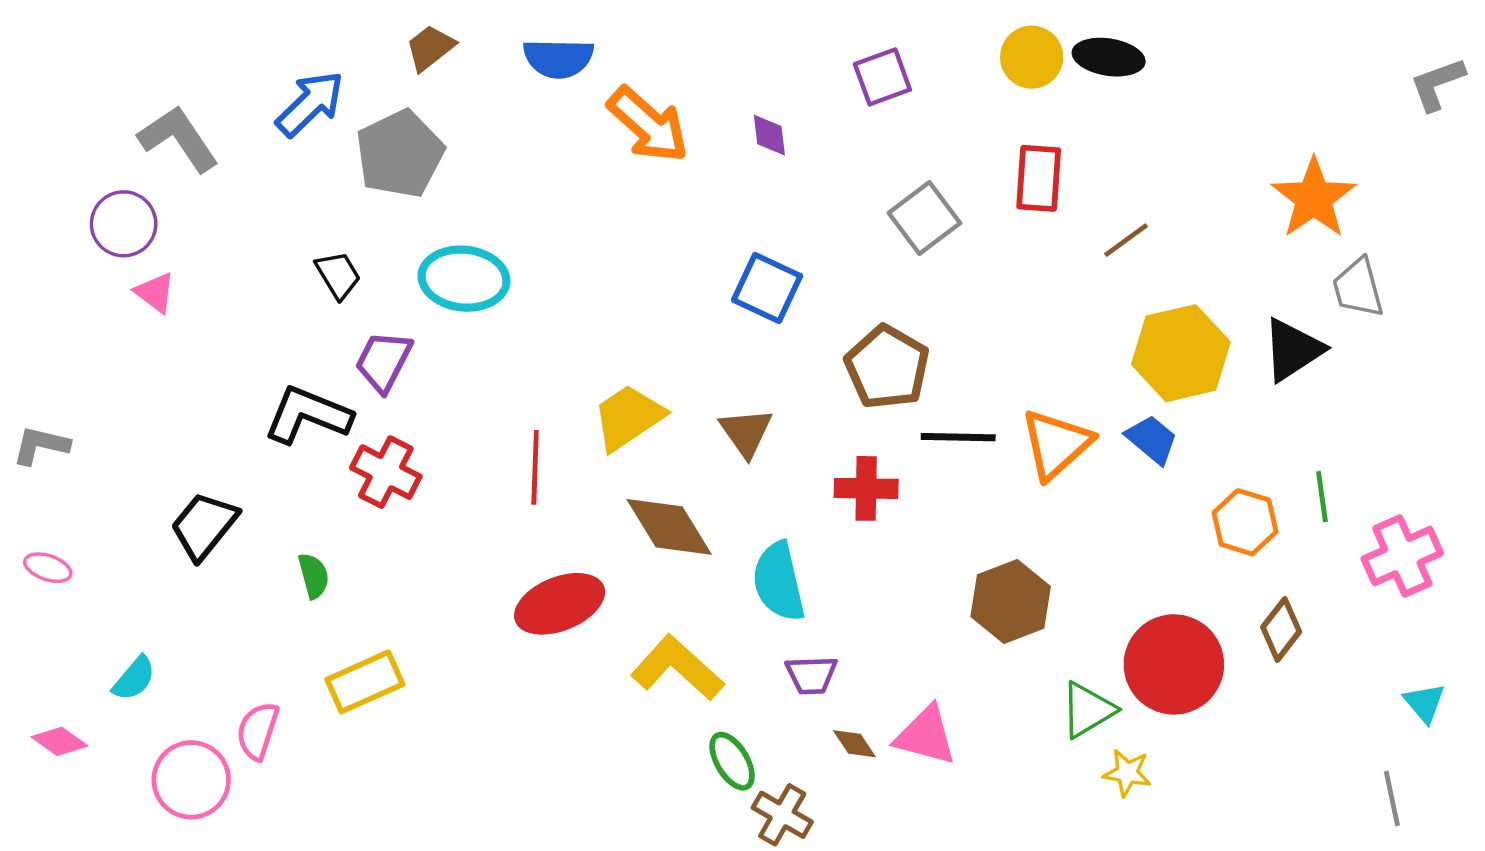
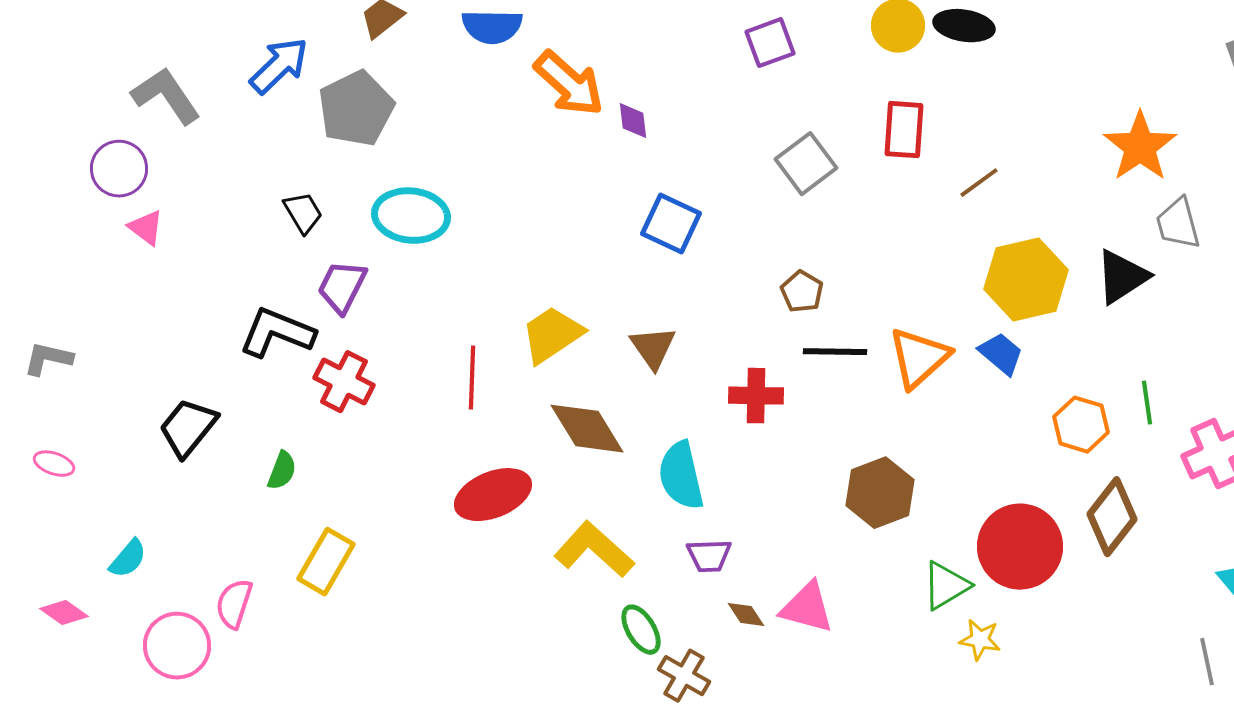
purple diamond: (769, 135) -> (633, 121), moved
brown pentagon: (887, 367) -> (802, 292), moved, size x0.6
green semicircle: (314, 576) -> (282, 471), turned 36
brown diamond: (1281, 629) -> (1112, 517), size x1.4
yellow rectangle: (365, 682) -> (326, 562), turned -36

